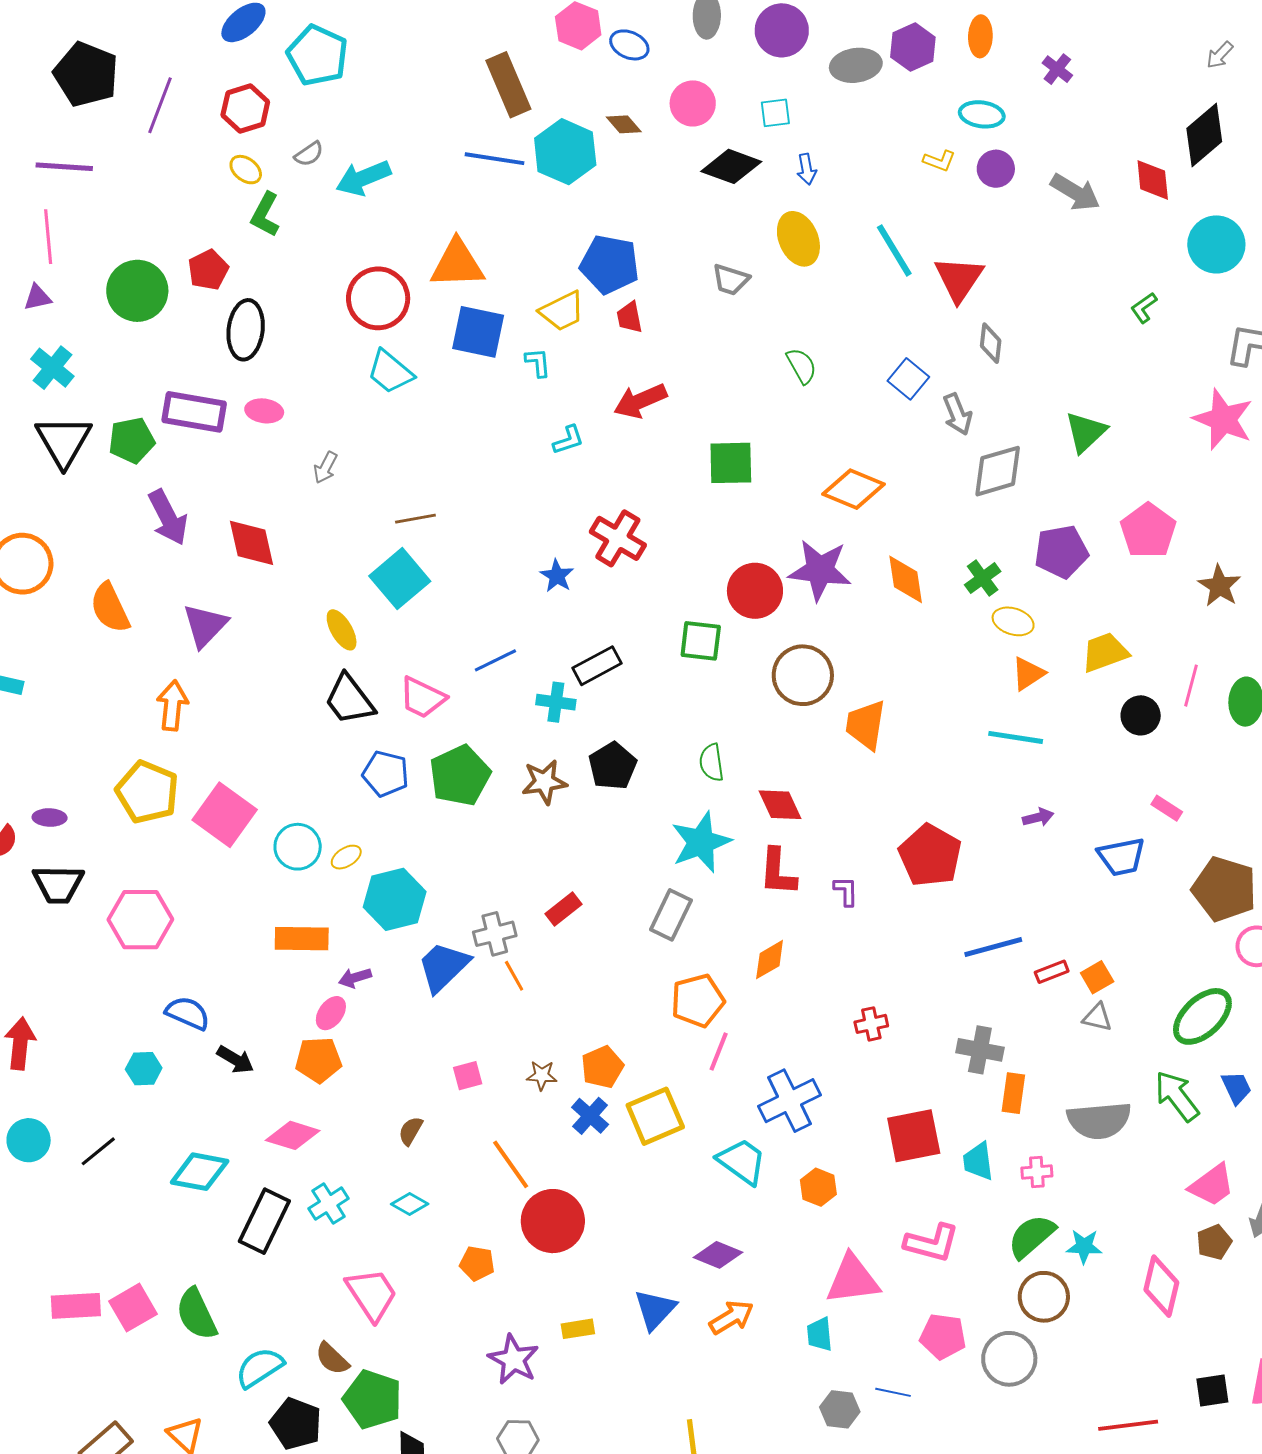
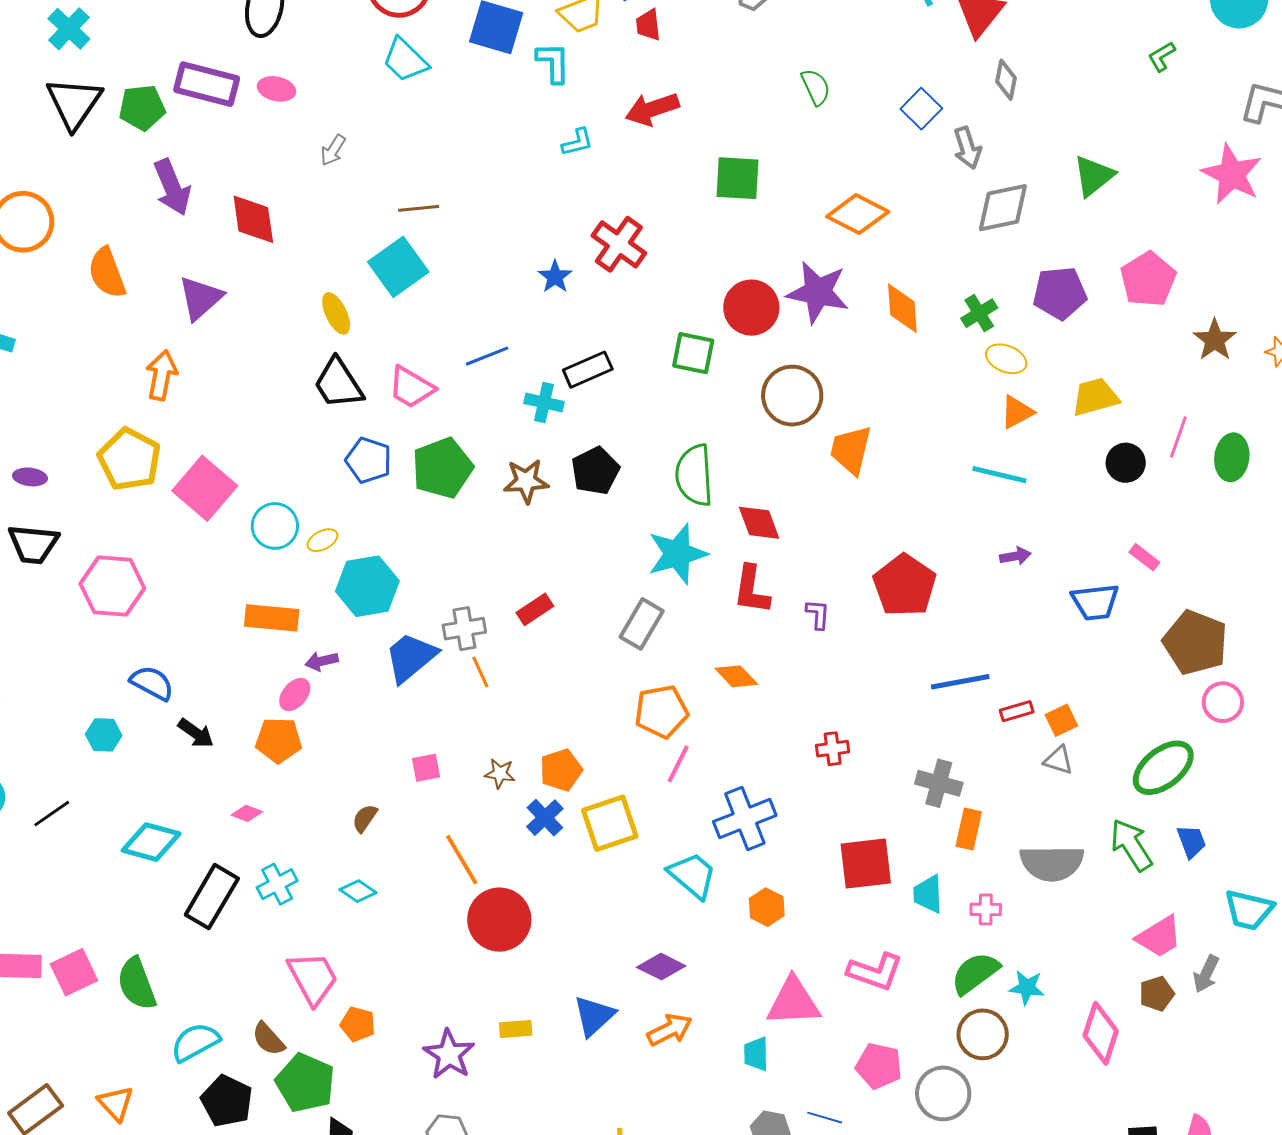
cyan L-shape: (538, 363) -> (553, 63), size x1.4
green semicircle: (712, 762) -> (694, 475), size x1.6
orange diamond: (770, 960) -> (736, 676), turned 72
pink diamond: (293, 1135) -> (247, 813), size x0.6
orange pentagon: (477, 1263) -> (358, 1024), moved

